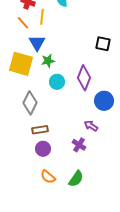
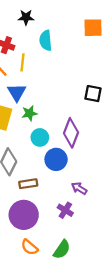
blue circle: (104, 101) -> (56, 159), moved
brown rectangle: (40, 130) -> (28, 184), moved
purple circle: (43, 149) -> (24, 215), size x1.6

